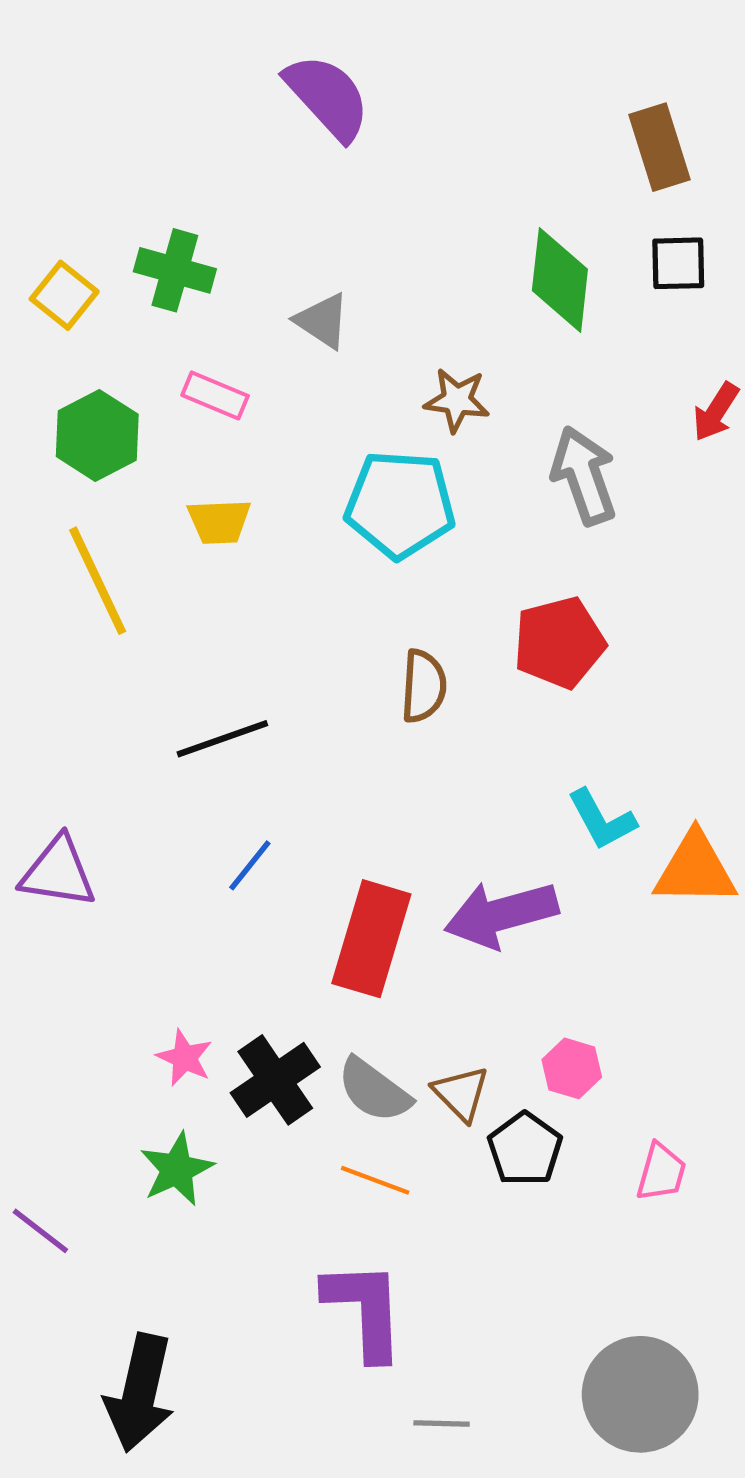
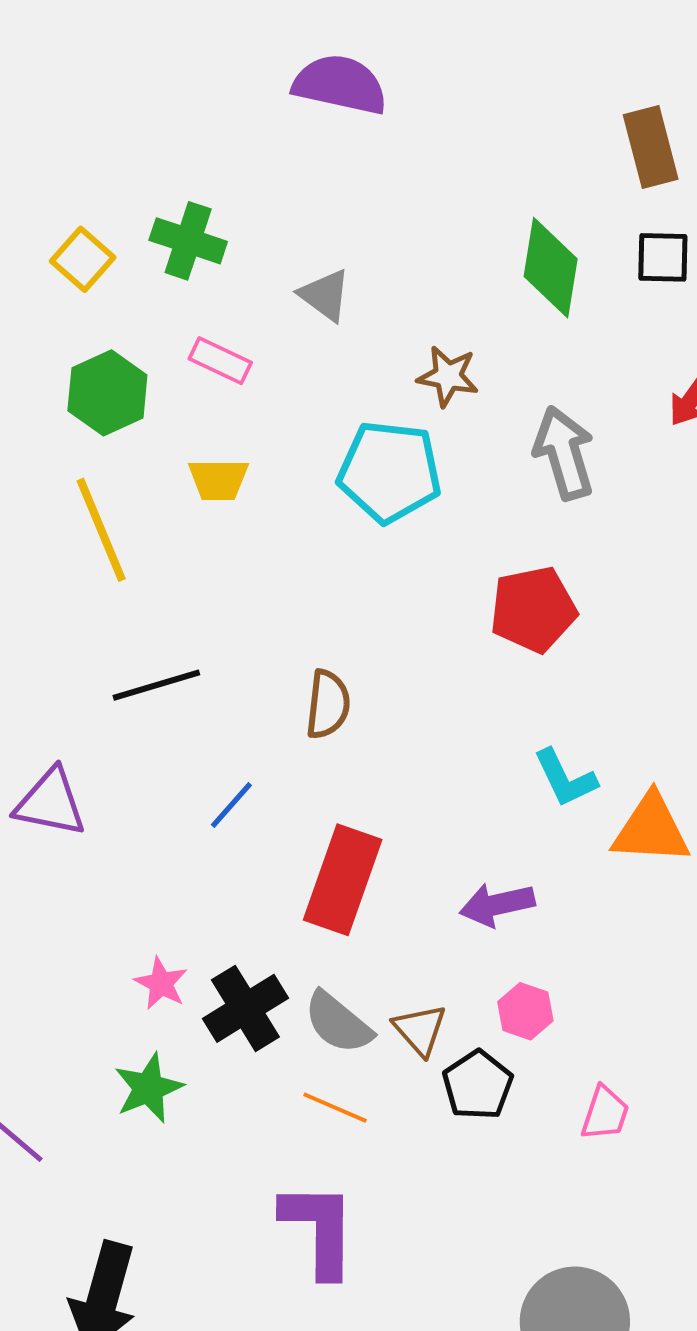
purple semicircle: (328, 97) -> (340, 84), turned -38
brown semicircle: (424, 686) -> (328, 704), moved
black line: (222, 739) -> (156, 685), moved
purple arrow: (501, 914) -> (497, 905), moved, size x0.7

